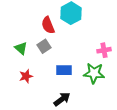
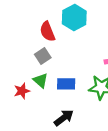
green triangle: (21, 48) -> (40, 80), moved

